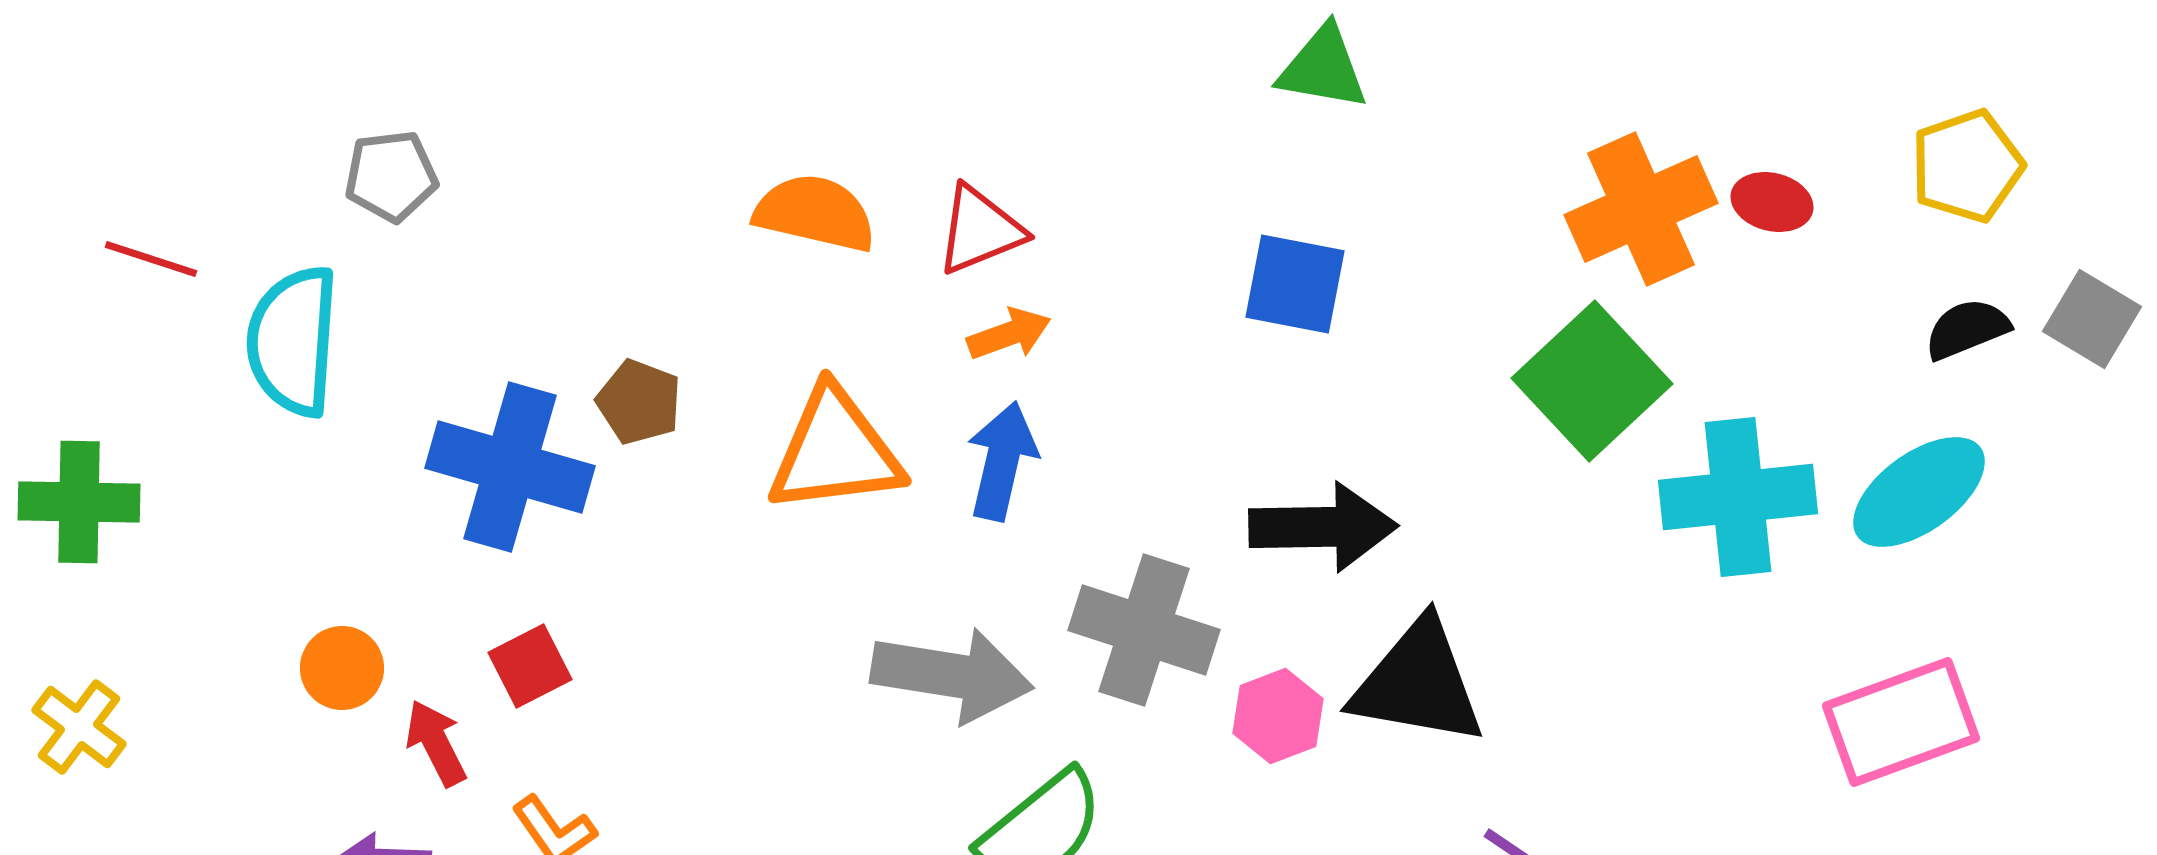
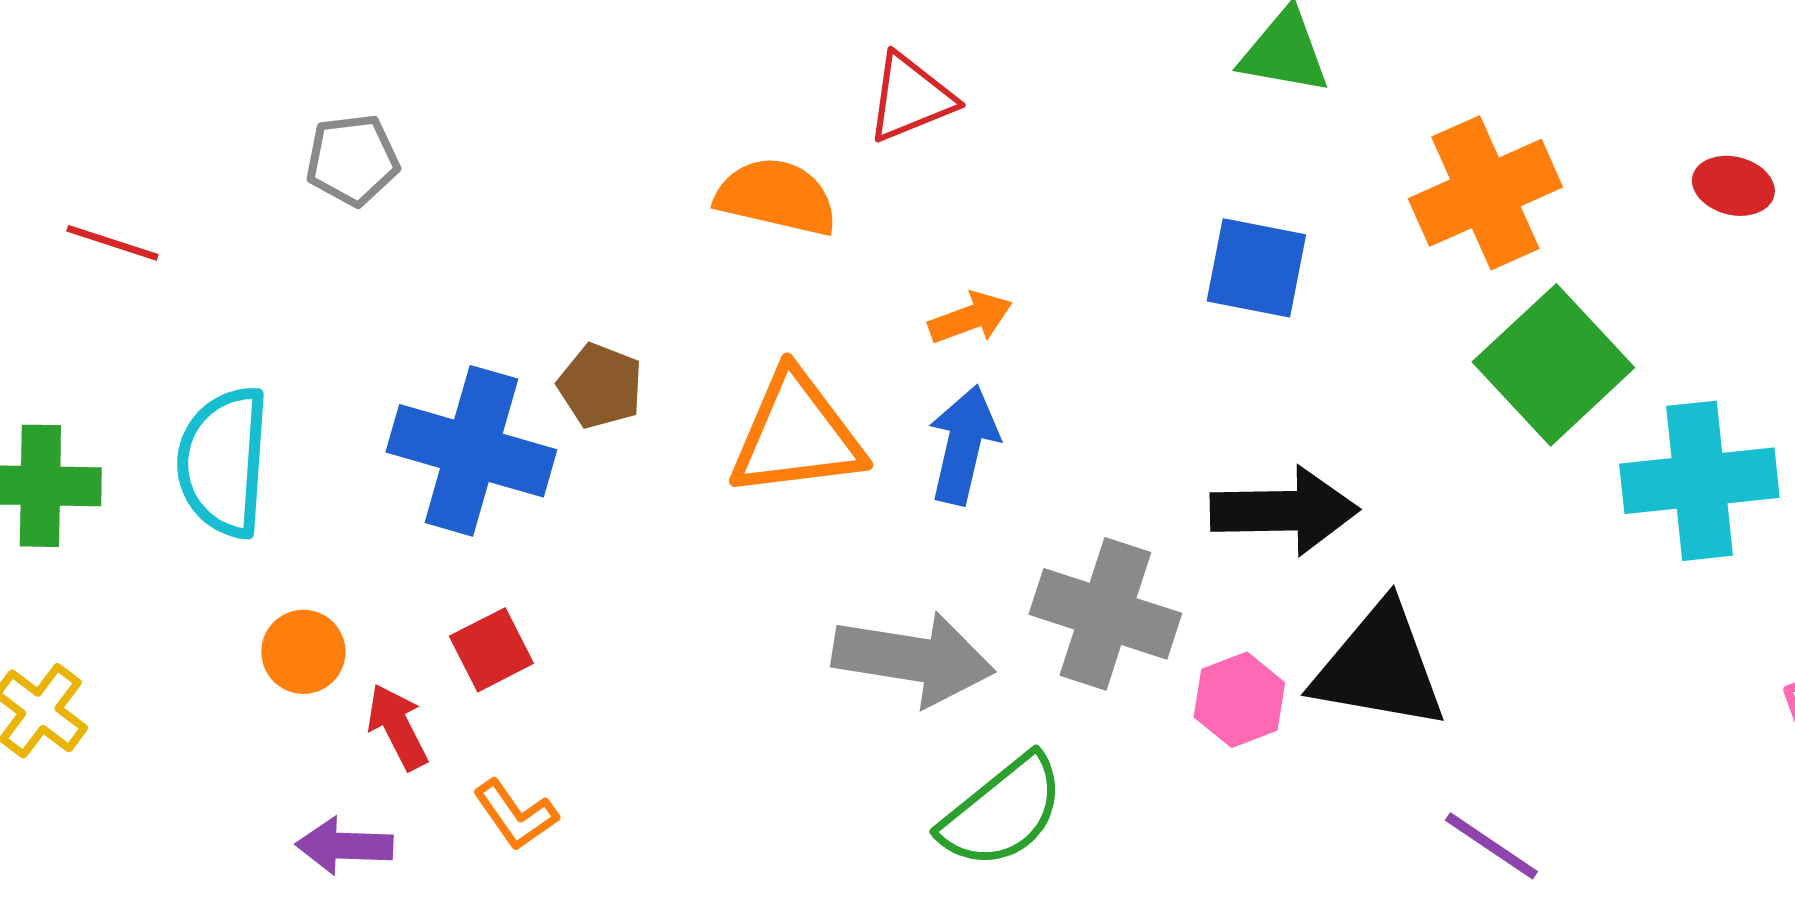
orange cross: (1641, 209) -> (1485, 193), moved
red triangle: (980, 230) -> (910, 98), moved
cyan semicircle: (293, 341) -> (223, 462), moved

